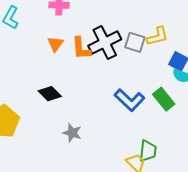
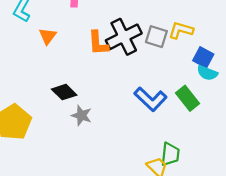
yellow L-shape: (158, 36) -> (181, 30), turned -150
orange triangle: (55, 44) -> (48, 36), moved
gray star: (72, 133) -> (81, 115), moved

